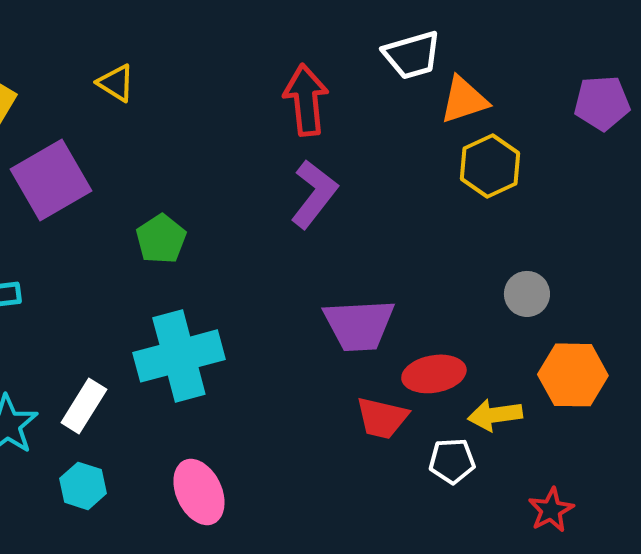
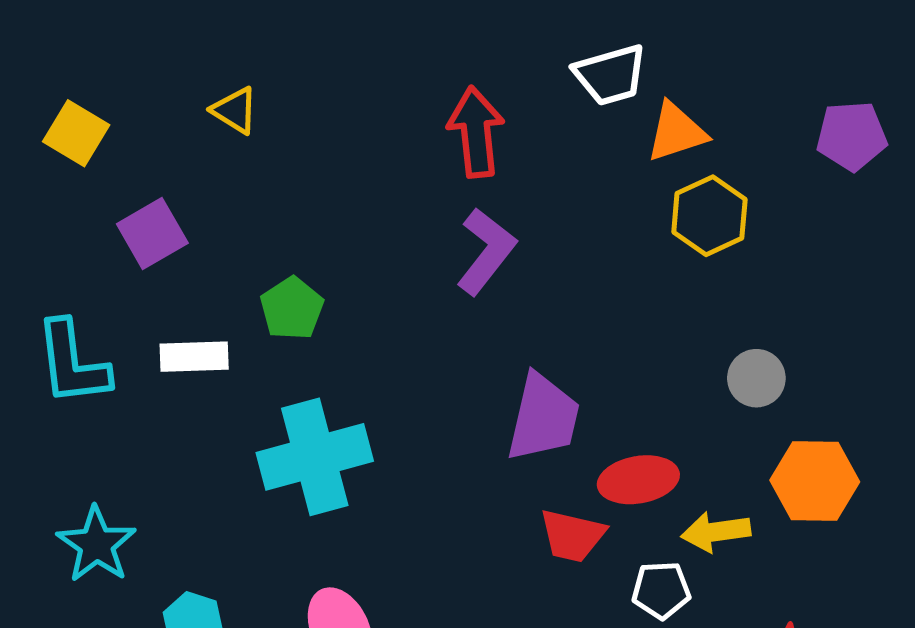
purple square: (51, 180) -> (152, 234), size x0.7
purple trapezoid: (359, 325) -> (543, 418), turned -74
white rectangle: (84, 406) -> (194, 357), moved, turned 56

